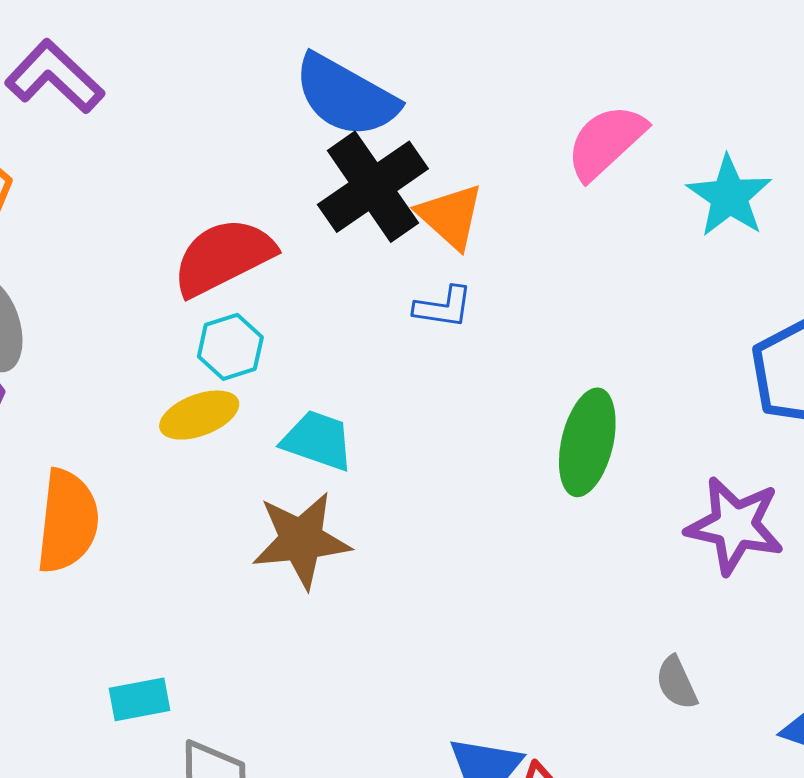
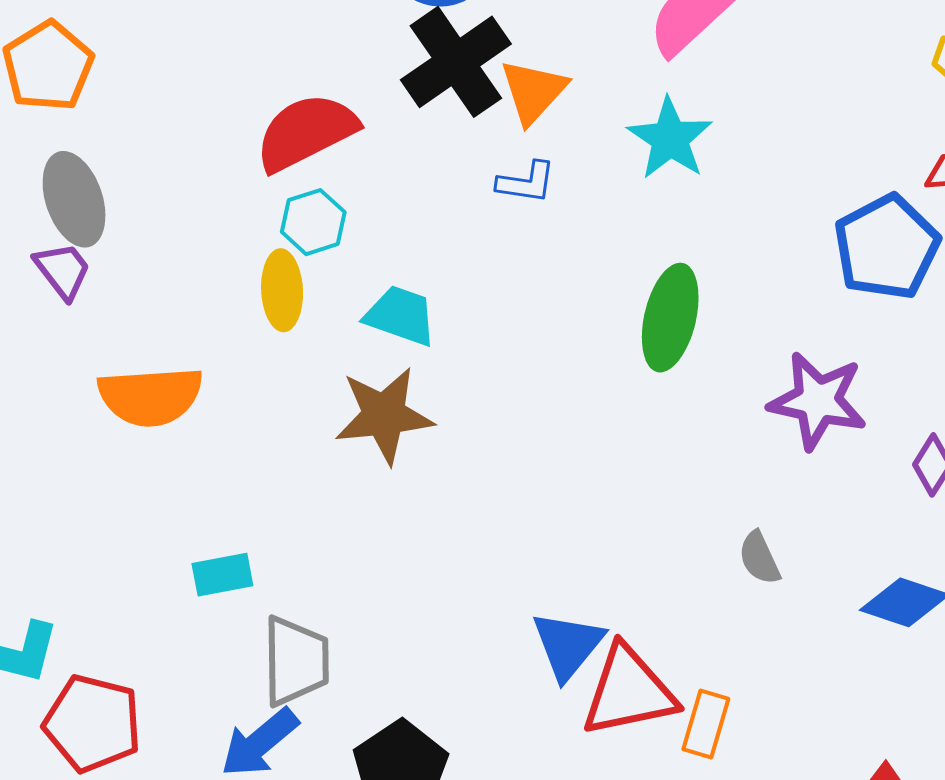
cyan star: (729, 196) -> (670, 139), moved
orange triangle: (450, 216) -> (533, 91), turned 30
yellow ellipse: (199, 415) -> (282, 290), turned -72
orange semicircle: (67, 521) -> (150, 396), turned 80

